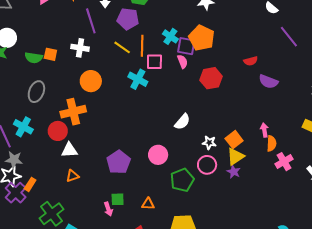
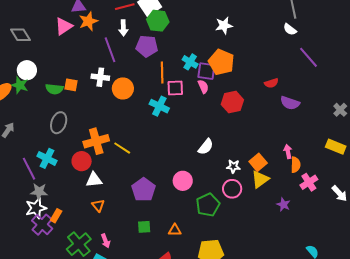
yellow line: (122, 47) -> (122, 148), moved
orange circle: (91, 81) -> (123, 88), moved
purple star: (234, 172) -> (283, 205), moved
orange triangle: (72, 176) -> (98, 205), turned -48
pink arrow: (108, 209) -> (106, 241), moved

